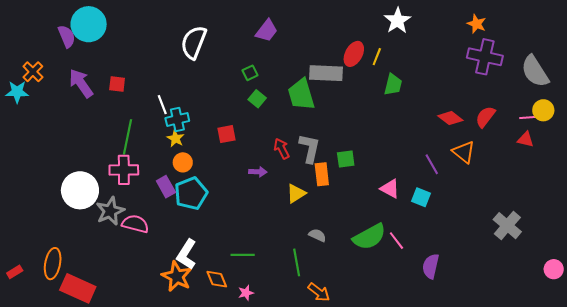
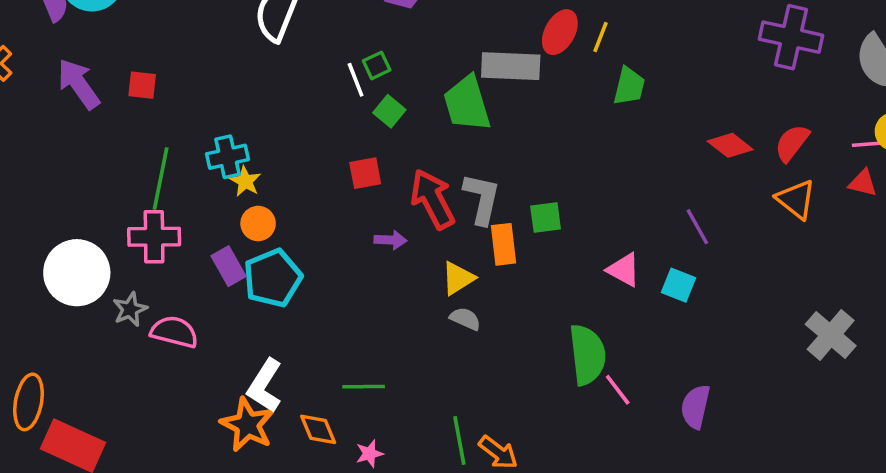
white line: (162, 105) -> (356, 80), moved
cyan cross: (177, 119) -> (227, 157), moved
red square: (226, 134) -> (365, 173), moved
red arrow: (282, 149) -> (433, 199), size x1.6
orange triangle: (464, 152) -> (796, 199), moved
gray star: (110, 211) -> (130, 309), size x0.7
gray semicircle: (317, 235) -> (465, 319), moved
green semicircle: (369, 237) -> (587, 355), turned -68
pink line: (396, 241) -> (618, 390), moved
green line: (297, 262) -> (459, 441), moved

